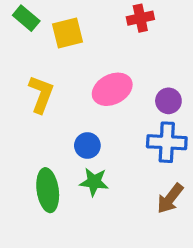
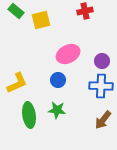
yellow L-shape: (41, 94) -> (17, 83), moved, turned 45
blue circle: (87, 146) -> (58, 80), moved

